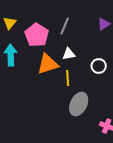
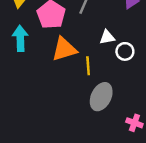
white triangle: (69, 54) -> (107, 37), moved

